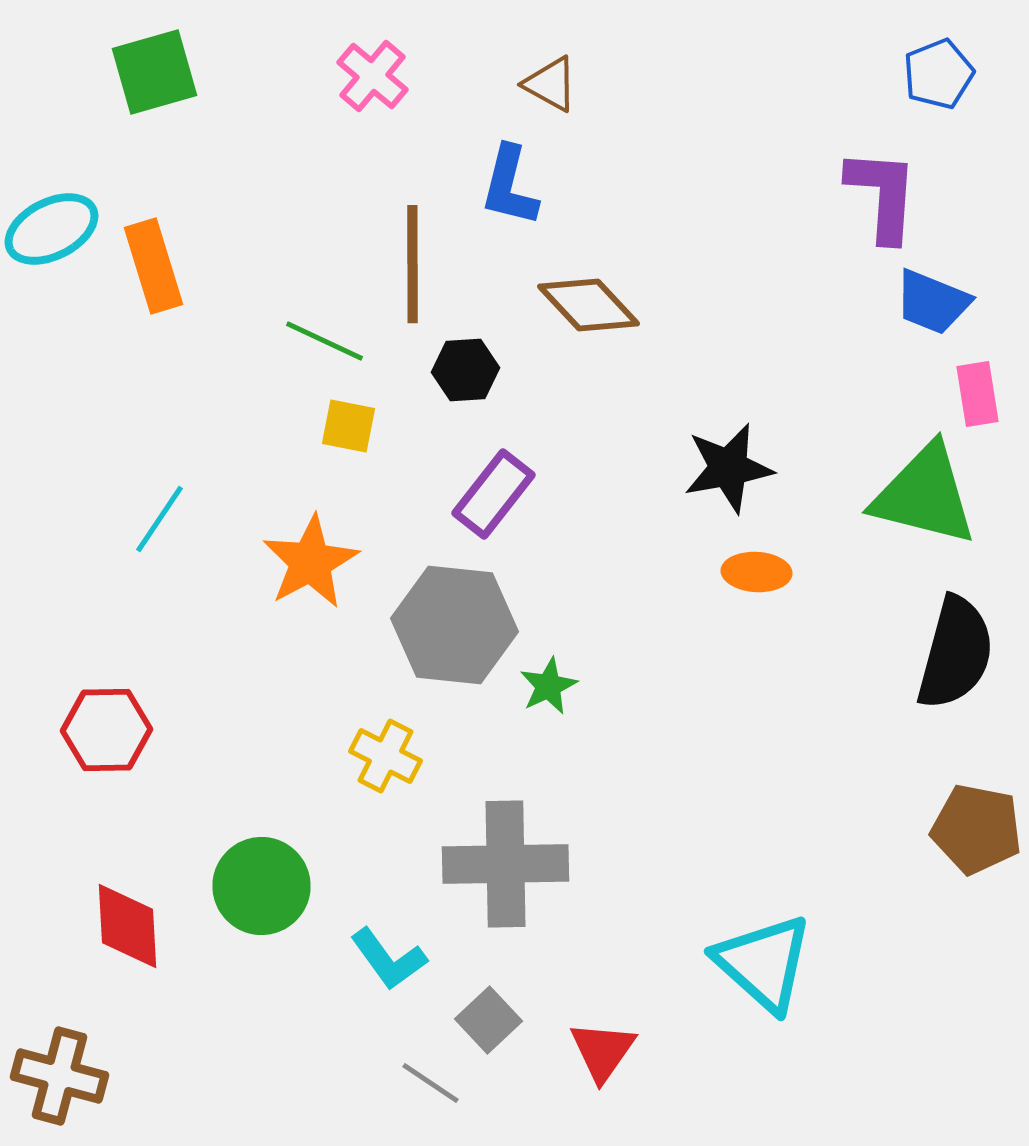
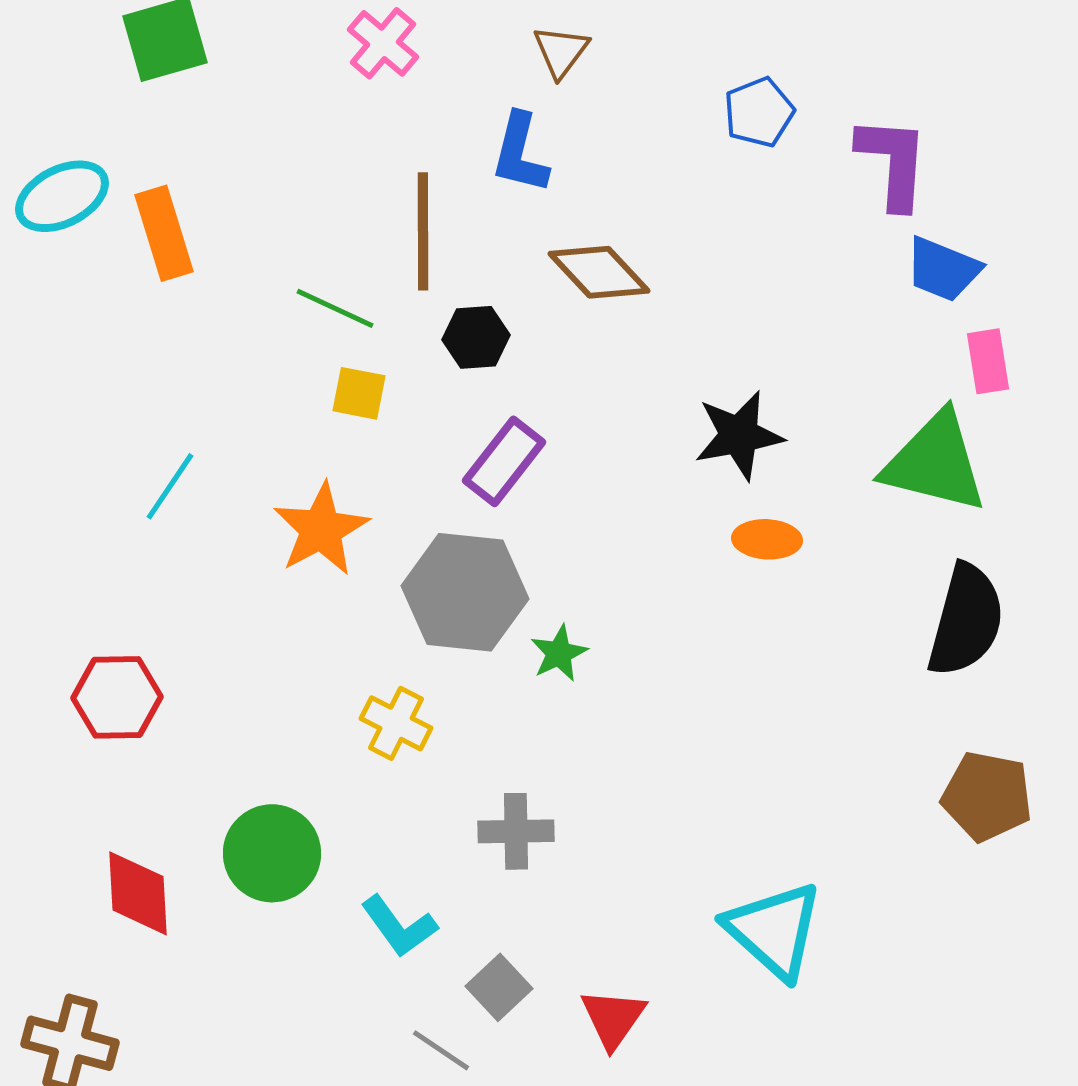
blue pentagon: (938, 74) -> (759, 112), moved
brown triangle: (550, 84) -> (561, 51), turned 38
gray cross: (506, 864) -> (516, 831), size x0.6

